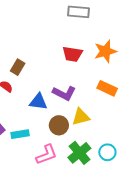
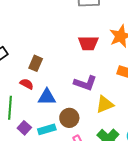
blue triangle: (38, 102) -> (47, 97), moved
brown circle: (59, 125) -> (69, 118), moved

